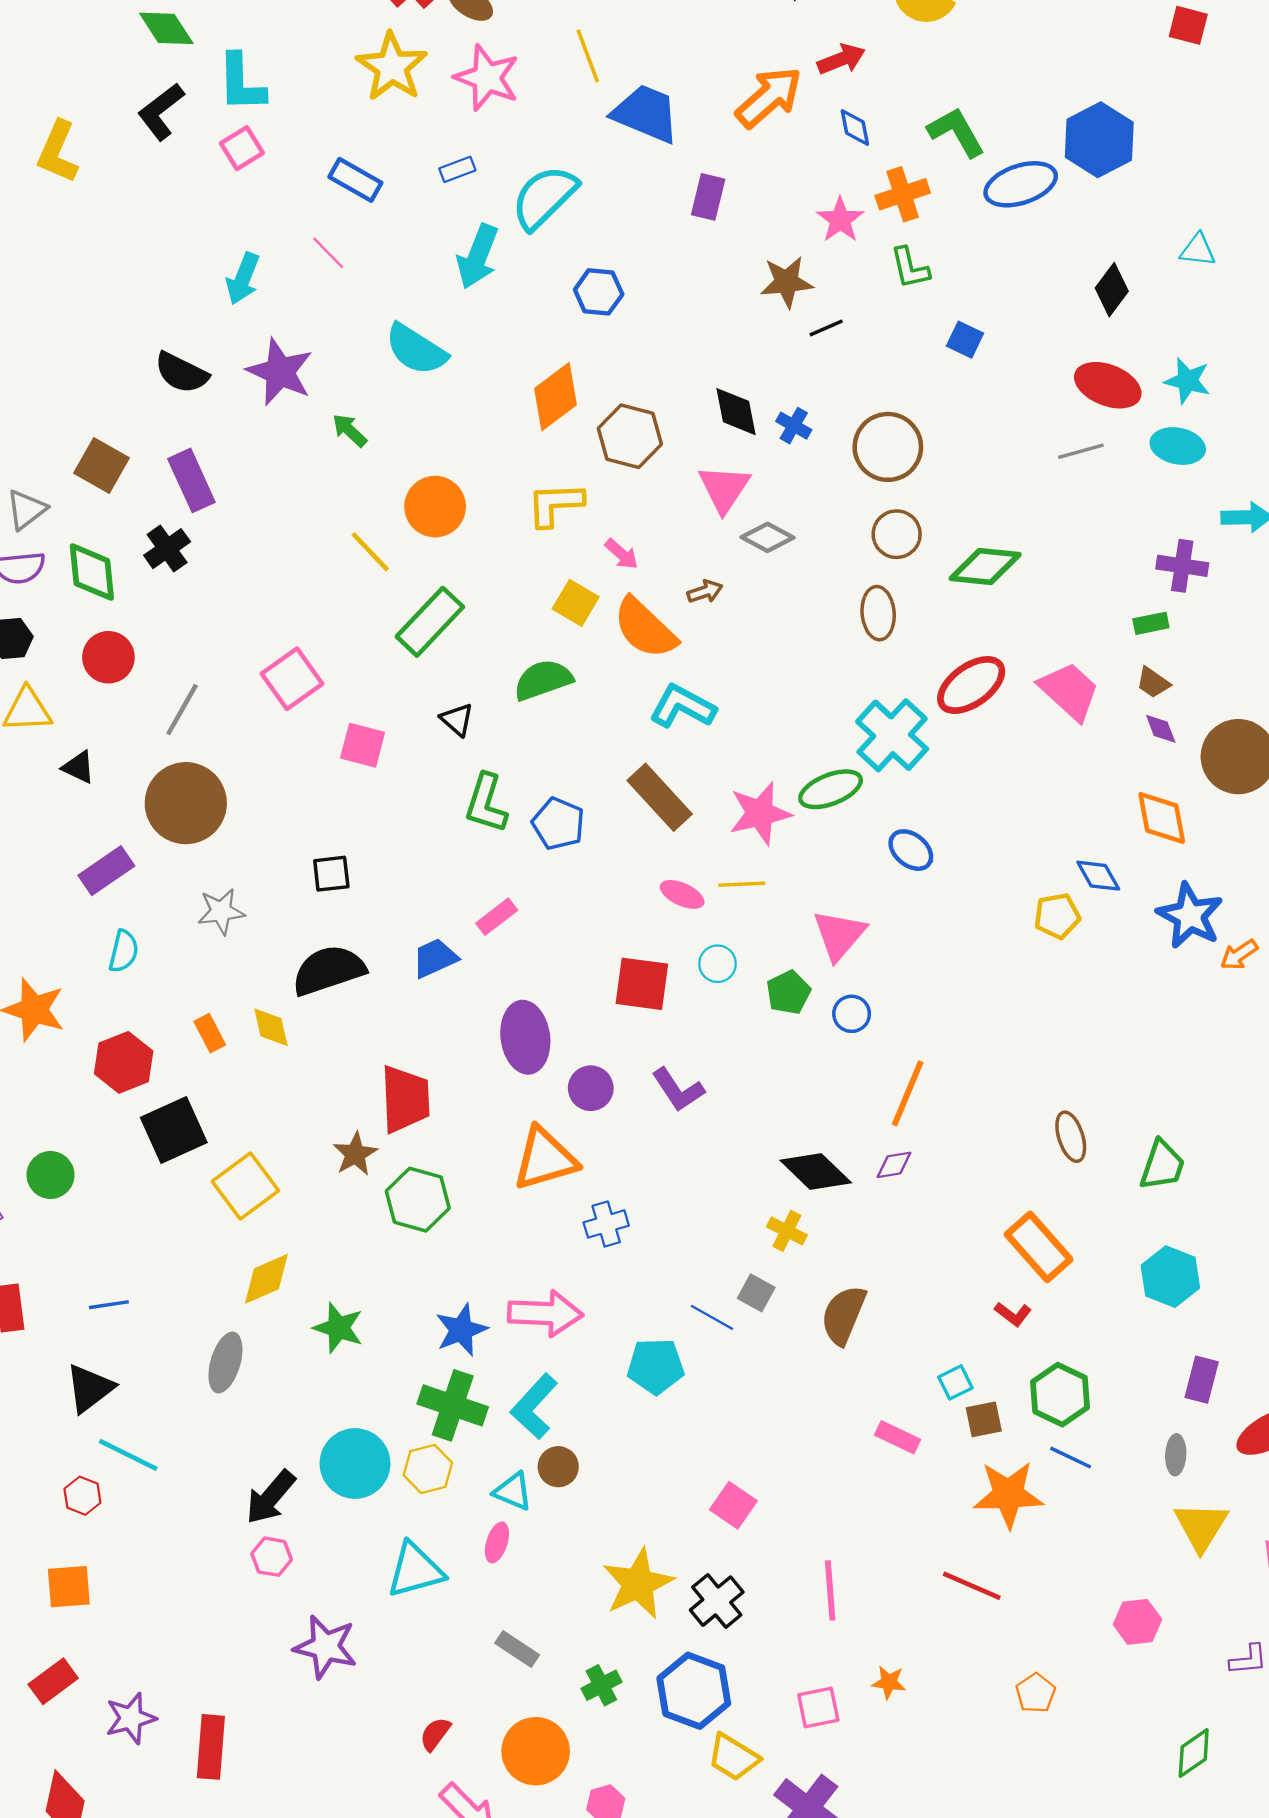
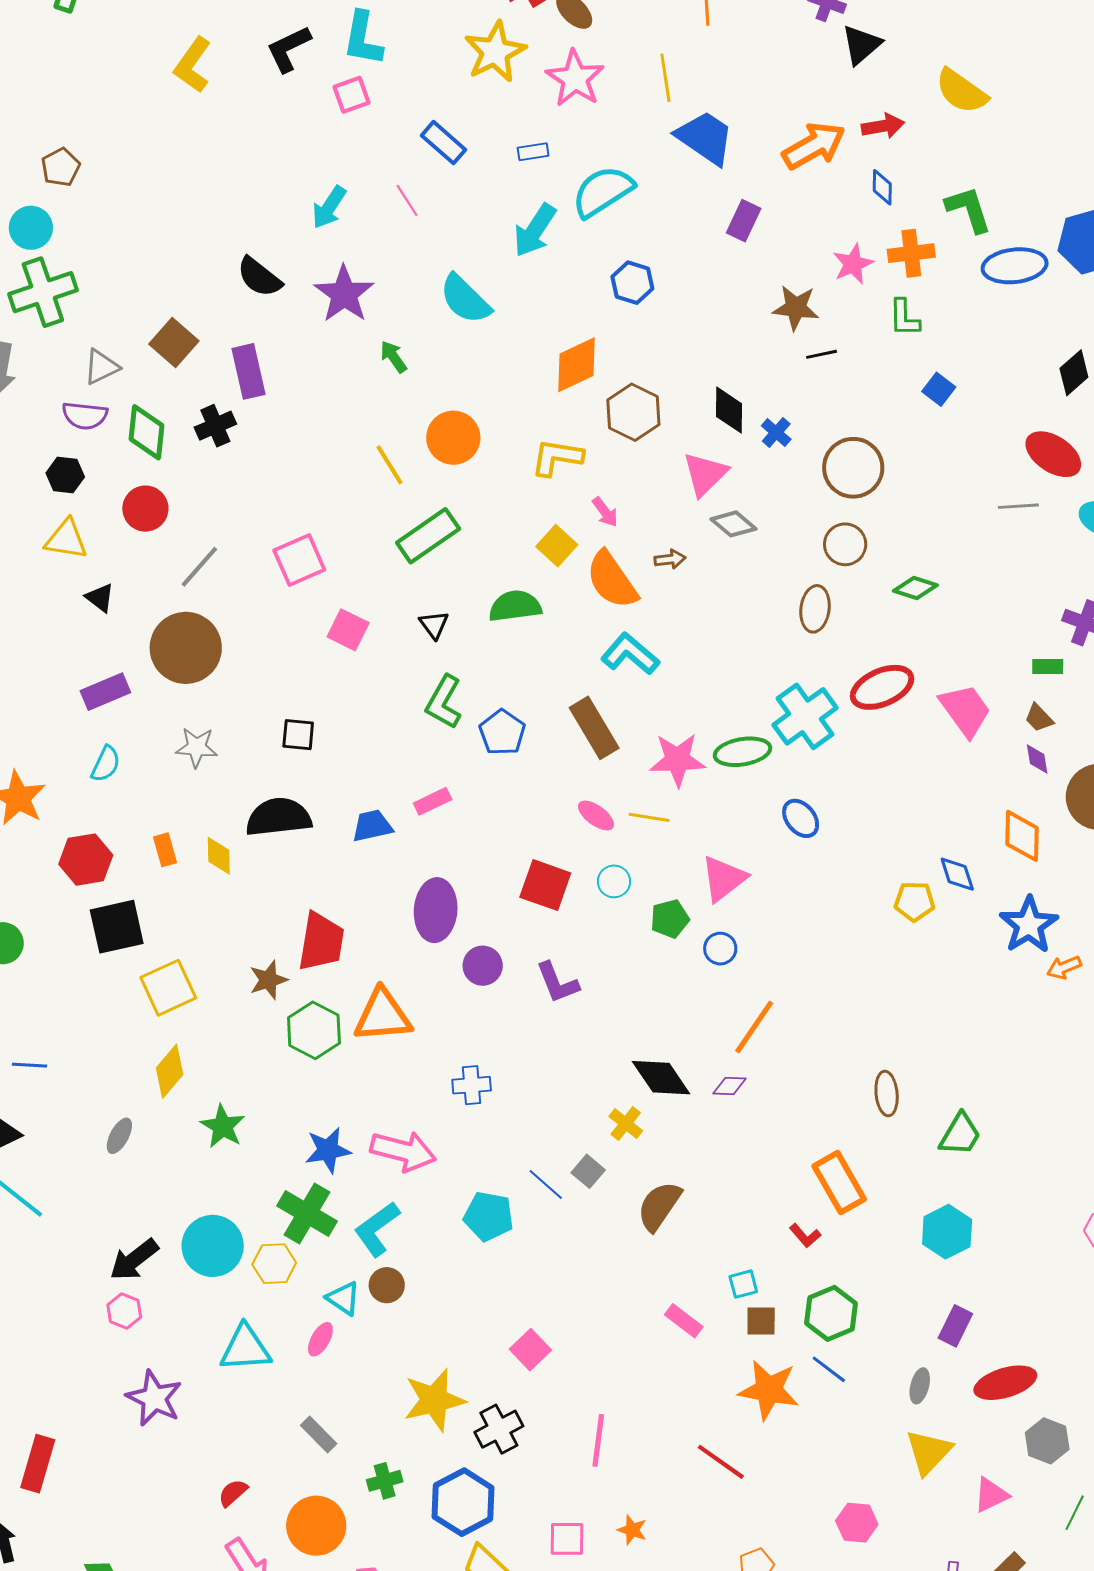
green diamond: (985, 567) -> (915, 588), size x0.7
orange triangle: (545, 1159) -> (383, 1016), moved
yellow diamond: (266, 1279) -> (170, 1071), turned -38
gray ellipse: (225, 1362) -> (119, 1136), size x0.7

